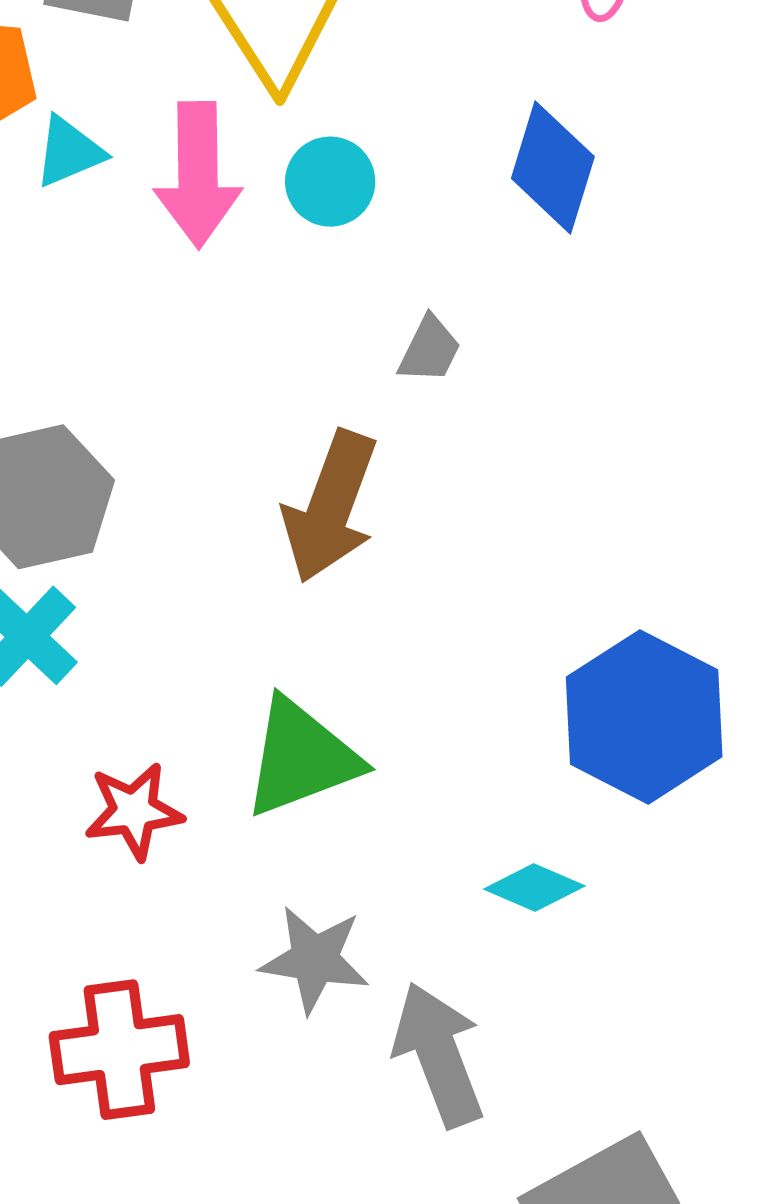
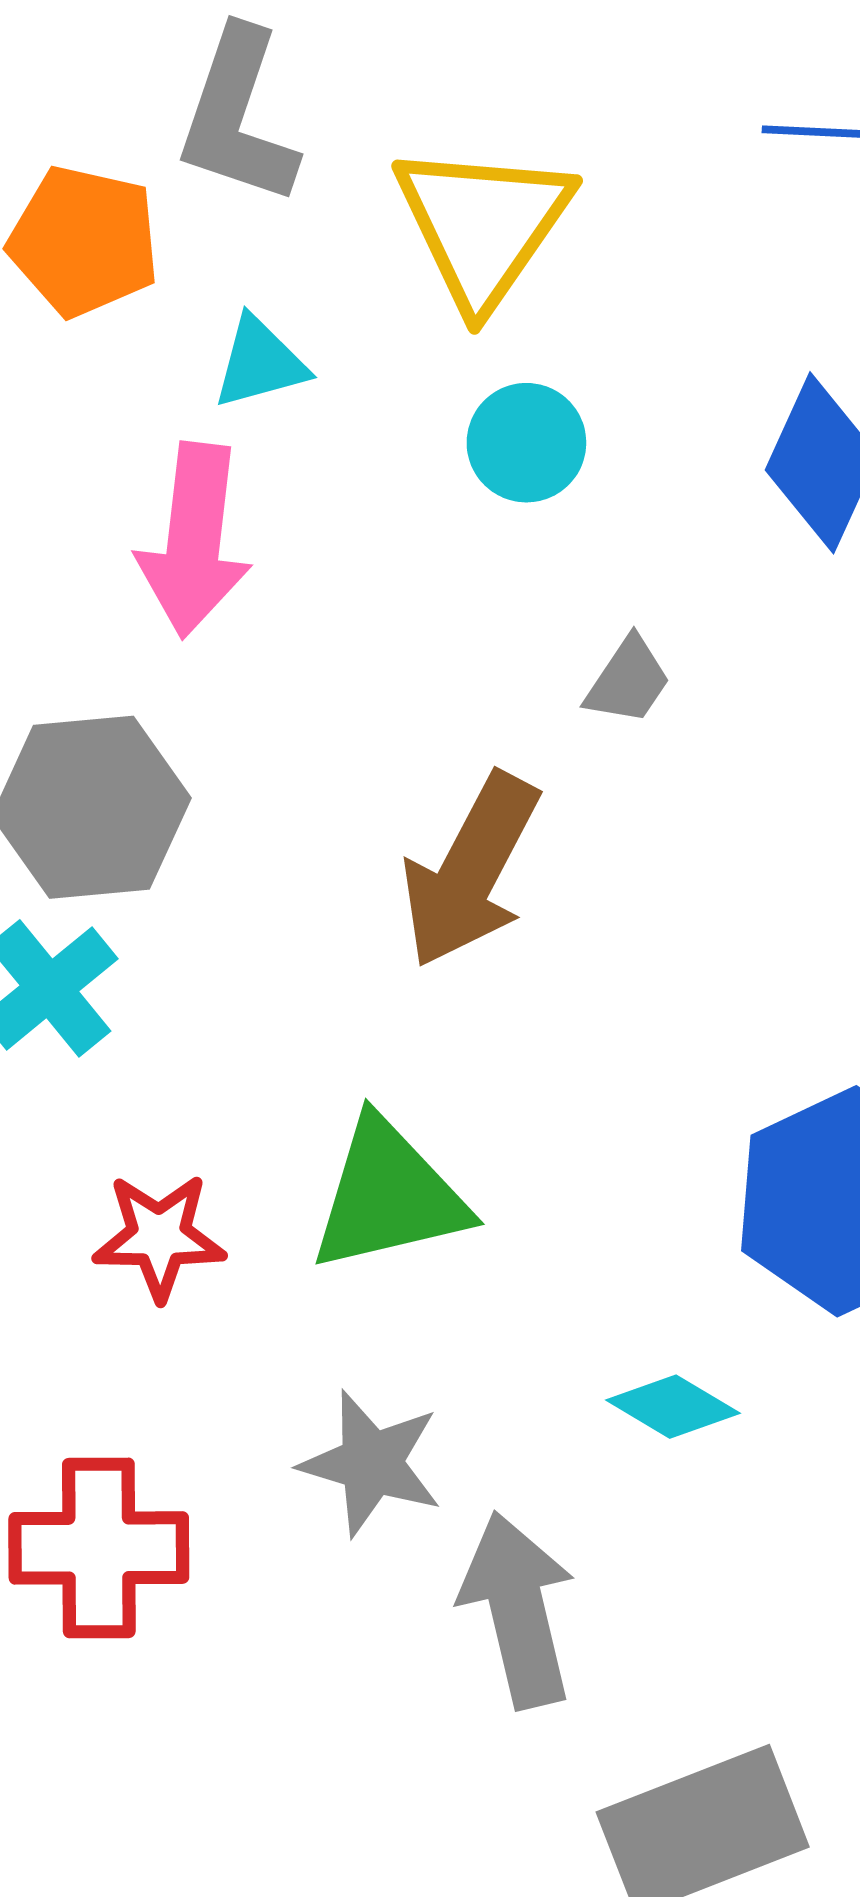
cyan triangle: (69, 152) -> (260, 363), moved
pink arrow: (198, 175) -> (194, 540), moved

